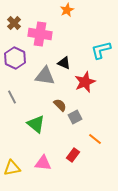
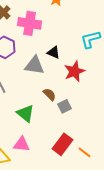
orange line: (95, 139) -> (85, 152), moved
red rectangle: (73, 155) -> (63, 144), size x1.5
pink triangle: (43, 163) -> (22, 144), moved

